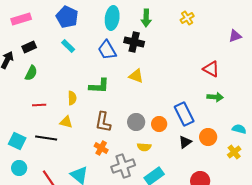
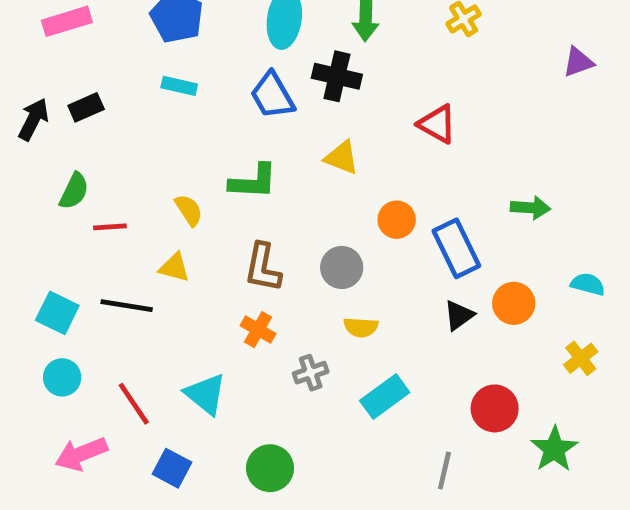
cyan rectangle: (68, 46) -> (179, 86), turned -32
black rectangle: (29, 47) -> (86, 107), moved
red triangle: (211, 69) -> (437, 124), moved
green semicircle: (31, 73) -> (74, 191), moved
yellow semicircle: (72, 98) -> (189, 210), turned -32
orange circle: (159, 124) -> (397, 220), moved
yellow cross: (234, 152) -> (581, 358), moved
gray cross: (123, 166) -> (311, 373), size x0.6

